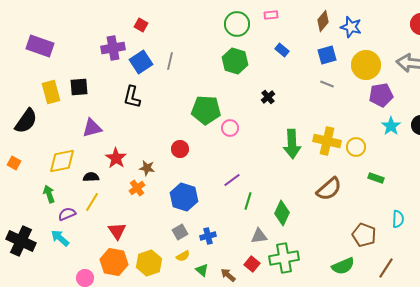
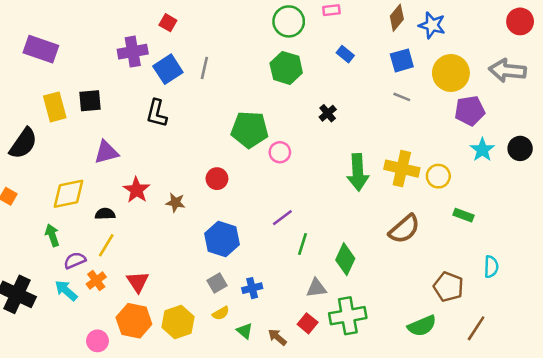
orange cross: (137, 188) -> (96, 281), moved

